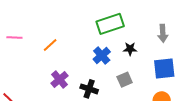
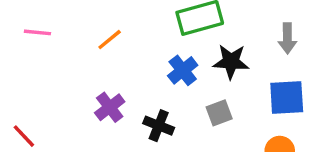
orange line: (50, 45) -> (110, 40), moved
black star: (130, 49) -> (231, 62), size x1.5

